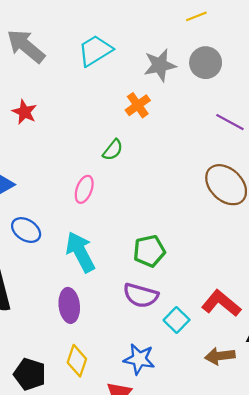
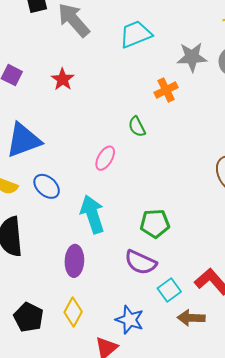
green semicircle: (113, 150) -> (137, 127), turned 105
brown arrow: (220, 356) -> (191, 318), moved

